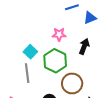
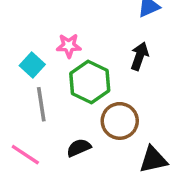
pink star: (59, 34) -> (69, 46), moved
cyan square: (30, 52) -> (32, 65), moved

